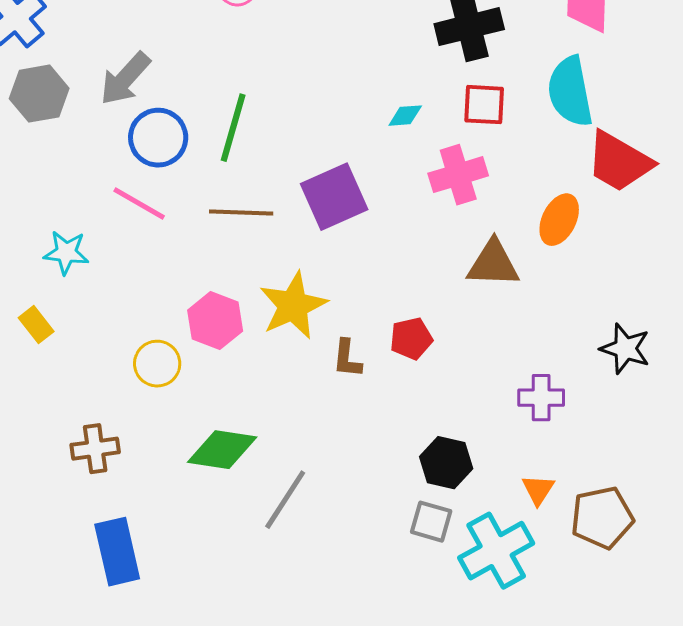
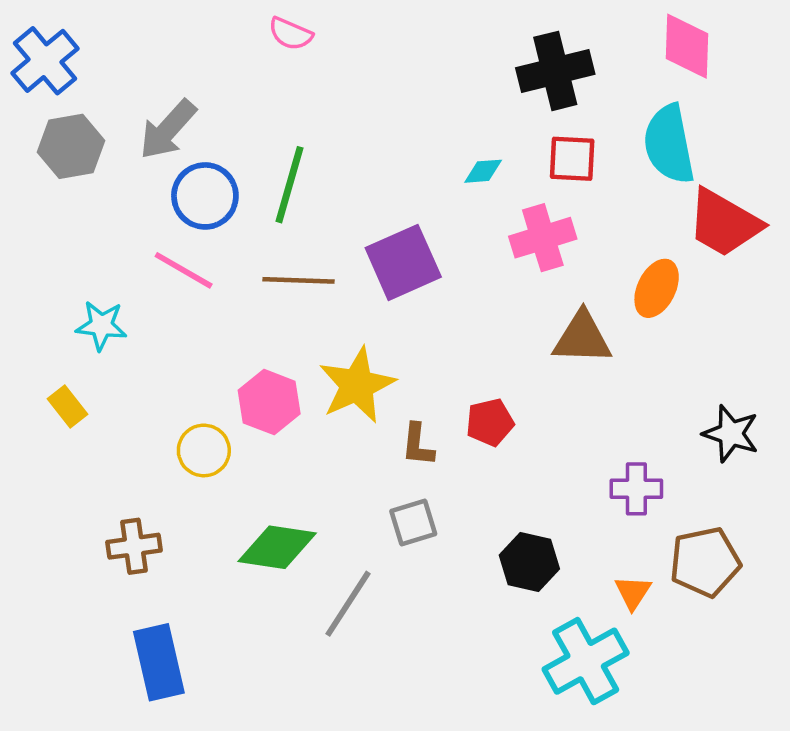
brown pentagon: (602, 518) -> (705, 562), moved
gray square: (431, 522) -> (413, 523), moved, turned -33

